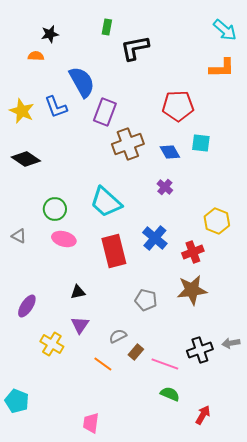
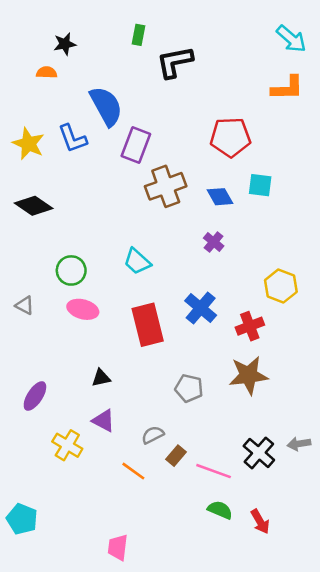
cyan trapezoid: (106, 202) -> (137, 261), size x0.7
purple triangle: (80, 325) -> (104, 421), turned -36
black cross: (200, 350) -> (259, 453), turned -30
red arrow: (203, 415) -> (260, 522), moved, turned 120

